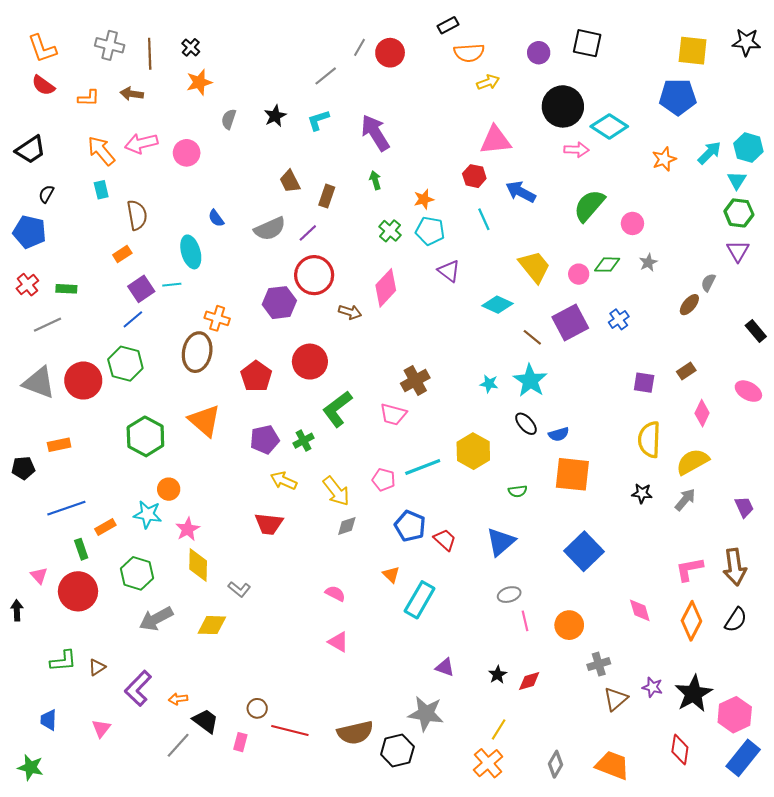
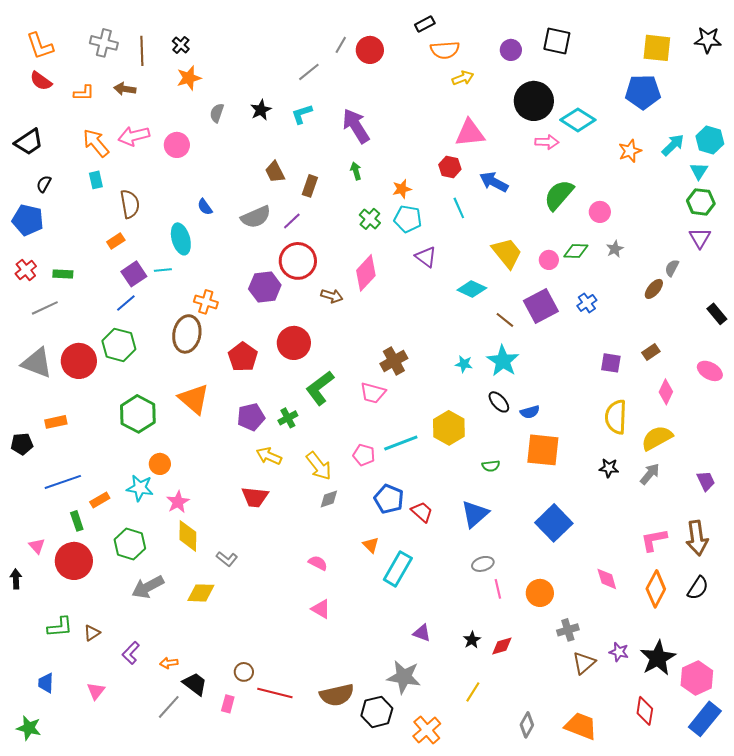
purple L-shape: (138, 688) -> (131, 653), size x0.7
orange cross: (488, 763) -> (427, 730), moved

